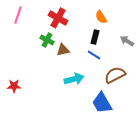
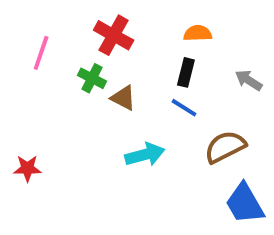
pink line: (18, 15) -> (41, 53), moved
orange semicircle: (101, 17) -> (198, 33), turned 120
brown triangle: (63, 50) -> (123, 98), turned 40
blue trapezoid: (102, 103) -> (245, 204), moved

